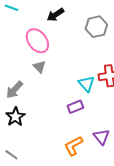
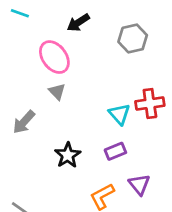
purple rectangle: (75, 107) -> (115, 151), moved
black star: (15, 117) -> (68, 155), moved

